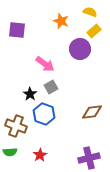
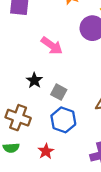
gray square: (51, 87) -> (59, 92), moved, turned -32
blue hexagon: (44, 114) -> (63, 120), moved

